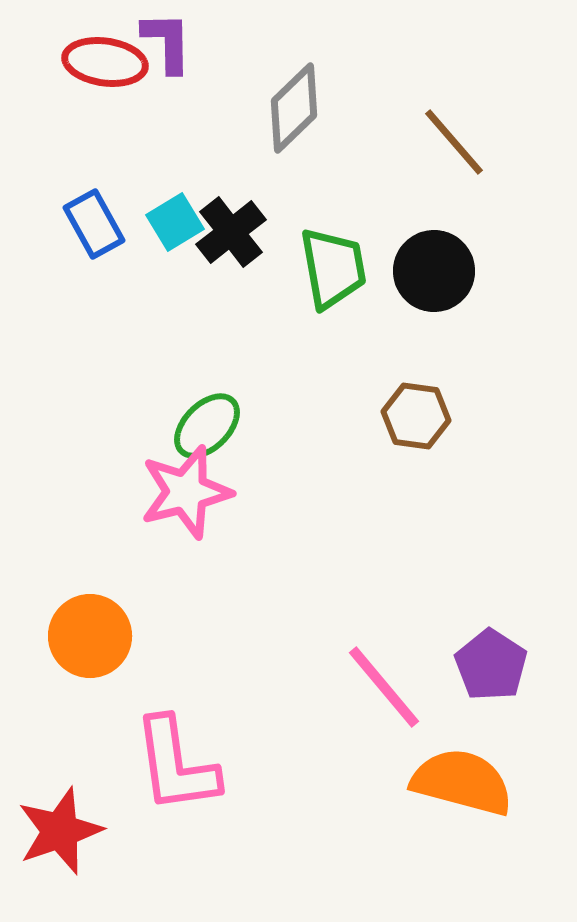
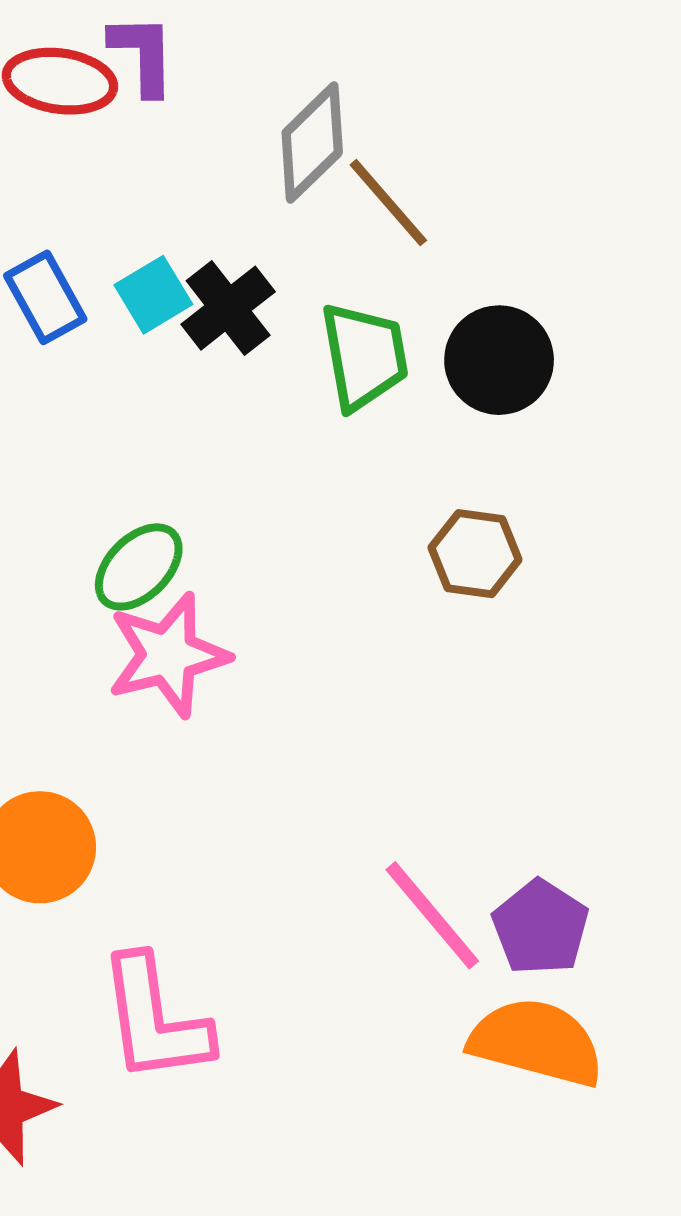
brown line: (454, 142) -> (388, 203), moved
green ellipse: (207, 426) -> (139, 567), moved
purple pentagon: (491, 665) -> (540, 927), moved

